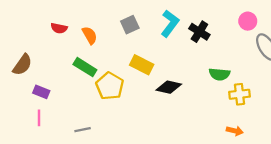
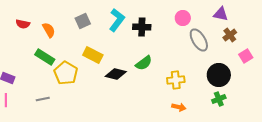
black cross: (199, 32) -> (142, 27), turned -30
green semicircle: (219, 74) -> (144, 63), moved, turned -42
gray line: (83, 130) -> (43, 99), moved
orange arrow: (235, 131) -> (179, 107), moved

